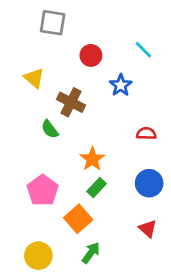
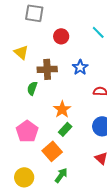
blue star: (121, 85) -> (80, 67), moved
brown cross: (71, 102) -> (47, 69), turned -30
green semicircle: (50, 129) -> (32, 88), turned 56

